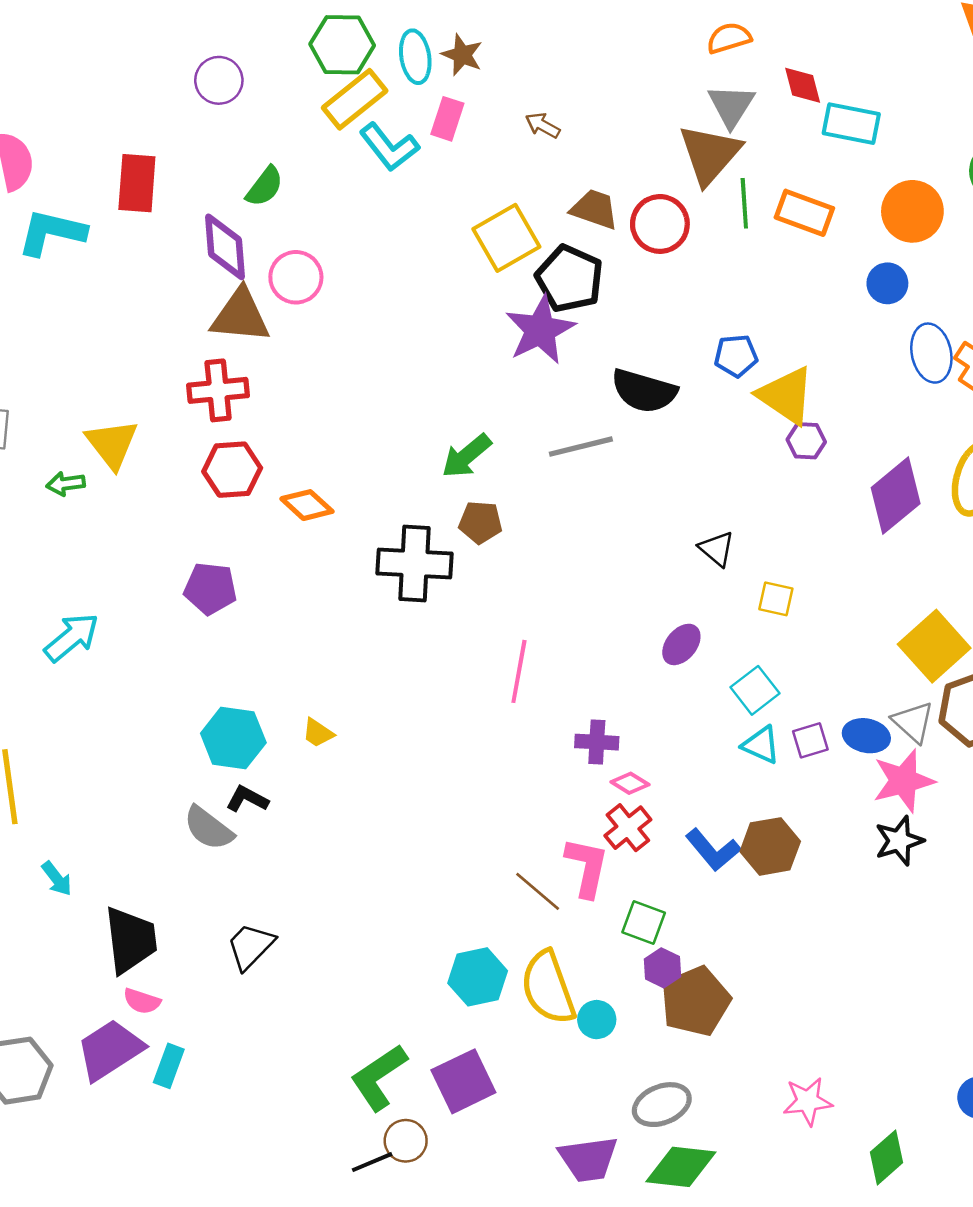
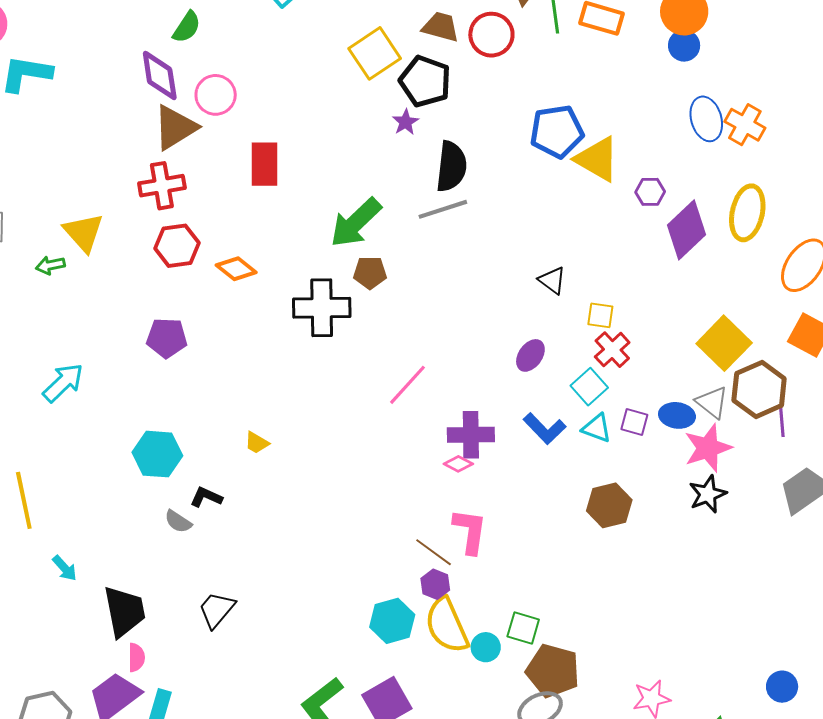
red rectangle: (137, 183) -> (264, 164), moved
blue circle: (887, 283) -> (684, 46), moved
brown triangle: (240, 316) -> (175, 127), turned -33
purple star: (540, 330) -> (405, 122), size x0.5
blue pentagon: (736, 356) -> (557, 131), size x1.6
black semicircle: (644, 391) -> (451, 166), moved, turned -96
purple hexagon: (806, 441) -> (650, 192), moved
green arrow: (466, 456) -> (356, 223), size x1.4
pink line: (519, 671) -> (407, 385), turned 36
cyan hexagon: (233, 738) -> (157, 454), moved
purple square: (810, 740) -> (634, 422), turned 36
purple cross: (597, 742) -> (471, 435), size x1.4
pink diamond: (630, 783) -> (458, 464), moved
gray semicircle: (208, 828) -> (178, 522), size x0.7
red cross: (628, 828) -> (612, 350), moved
blue L-shape: (713, 850) -> (545, 429), moved
green square: (644, 922) -> (523, 628), moved
purple hexagon: (662, 968) -> (435, 584), moved
pink semicircle: (142, 1001) -> (136, 657), turned -104
brown pentagon: (696, 1001) -> (553, 671), moved, turned -30

